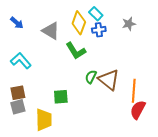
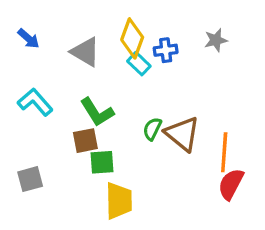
cyan rectangle: (96, 14) -> (139, 64), moved
green L-shape: (76, 51) -> (97, 112), moved
brown square: (18, 93) -> (85, 141), moved
yellow trapezoid: (44, 120) -> (119, 201), moved

